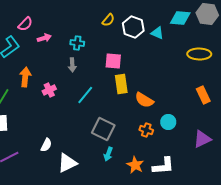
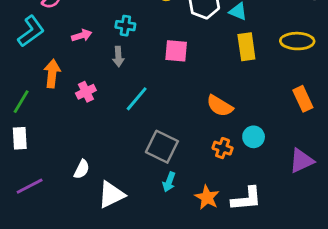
pink arrow: (44, 38) -> (82, 35), moved
yellow rectangle: (121, 84) -> (246, 47), moved

